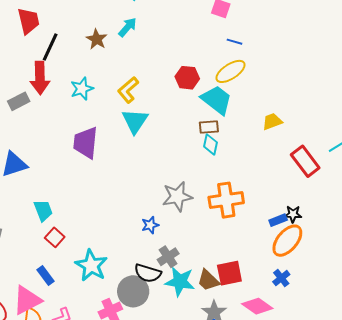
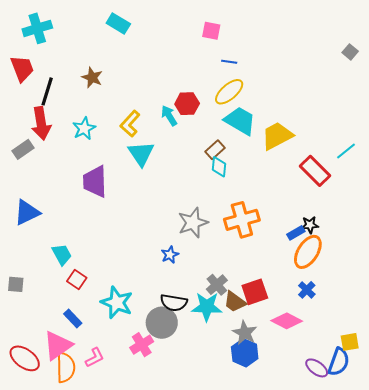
cyan arrow: (127, 27) -> (169, 116), moved, turned -65
cyan trapezoid: (217, 100) -> (240, 121), moved
yellow trapezoid: (272, 121) -> (277, 136), size x1.6
brown rectangle: (209, 127) -> (215, 150), turned -30
gray cross: (168, 257) -> (217, 285), moved

